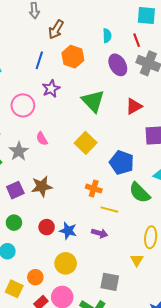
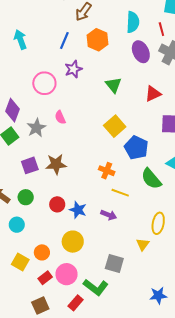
cyan semicircle: (107, 36) -> (133, 22), size x1.5
green triangle: (93, 101) -> (113, 85), size x0.7
yellow square: (86, 143) -> (115, 126), moved

